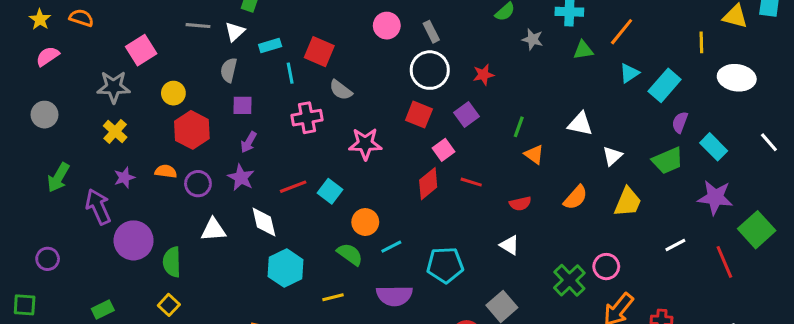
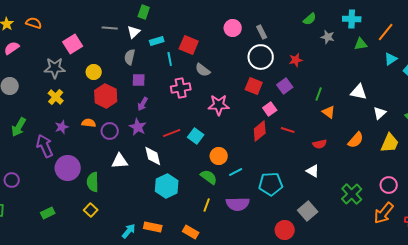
pink circle: (606, 267) -> (389, 185), moved
yellow line: (333, 297) -> (207, 205), moved, turned -56

